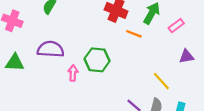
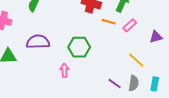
pink rectangle: (176, 26) -> (130, 25), moved
pink arrow: (73, 73) -> (64, 70), moved

